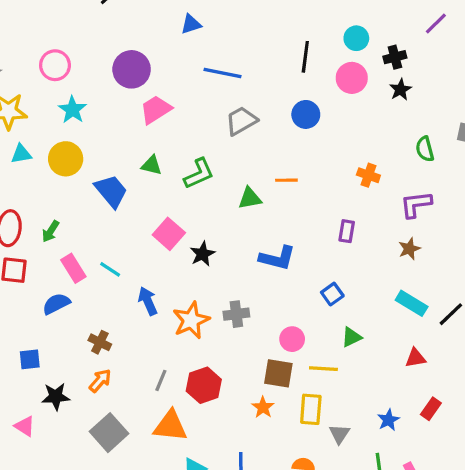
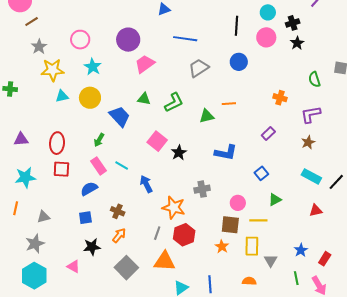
green arrow: (51, 231) -> (99, 140), moved
purple rectangle: (347, 231) -> (268, 133), turned 40
orange star: (191, 320) -> (174, 208), moved, turned -30
blue square: (30, 359) -> (85, 218), moved
red rectangle: (431, 409) -> (325, 259), moved

